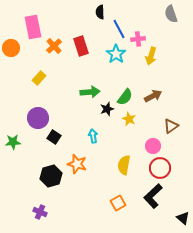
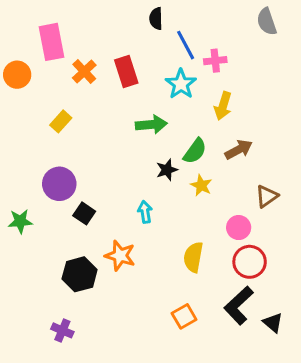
yellow arrow: (151, 56) -> (223, 106), moved
green arrow: (90, 92) -> (151, 125), moved
black triangle: (183, 218) -> (273, 323), moved

